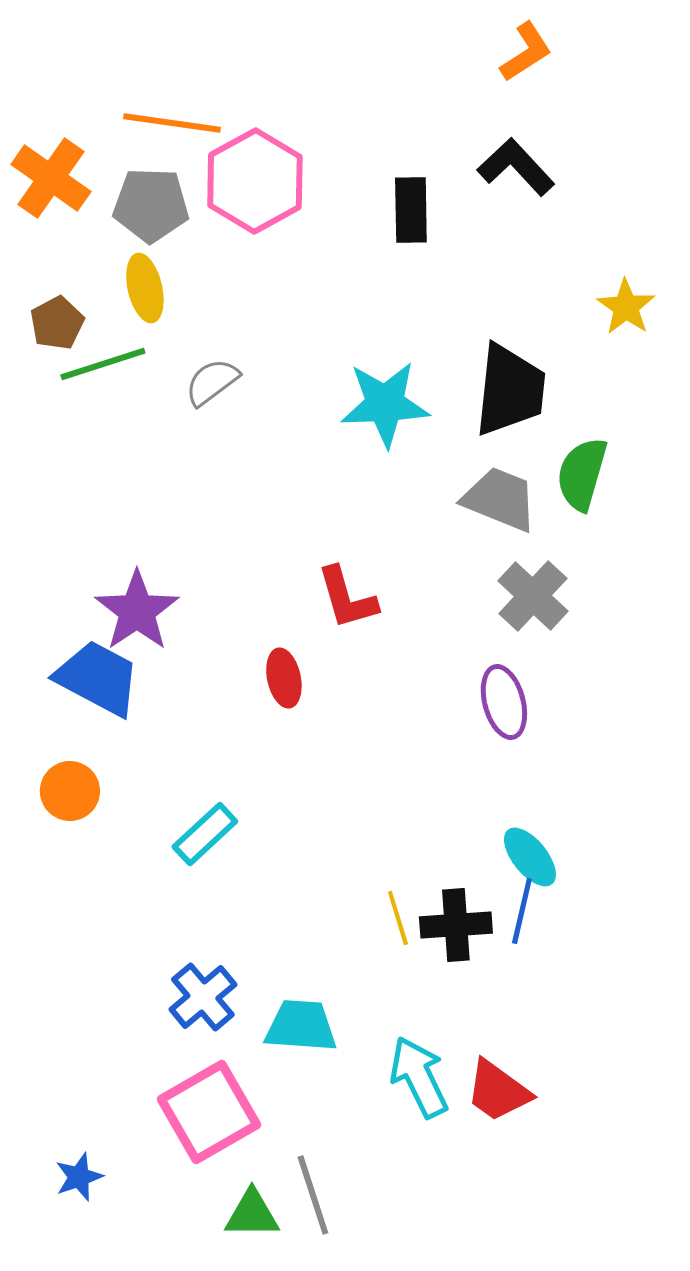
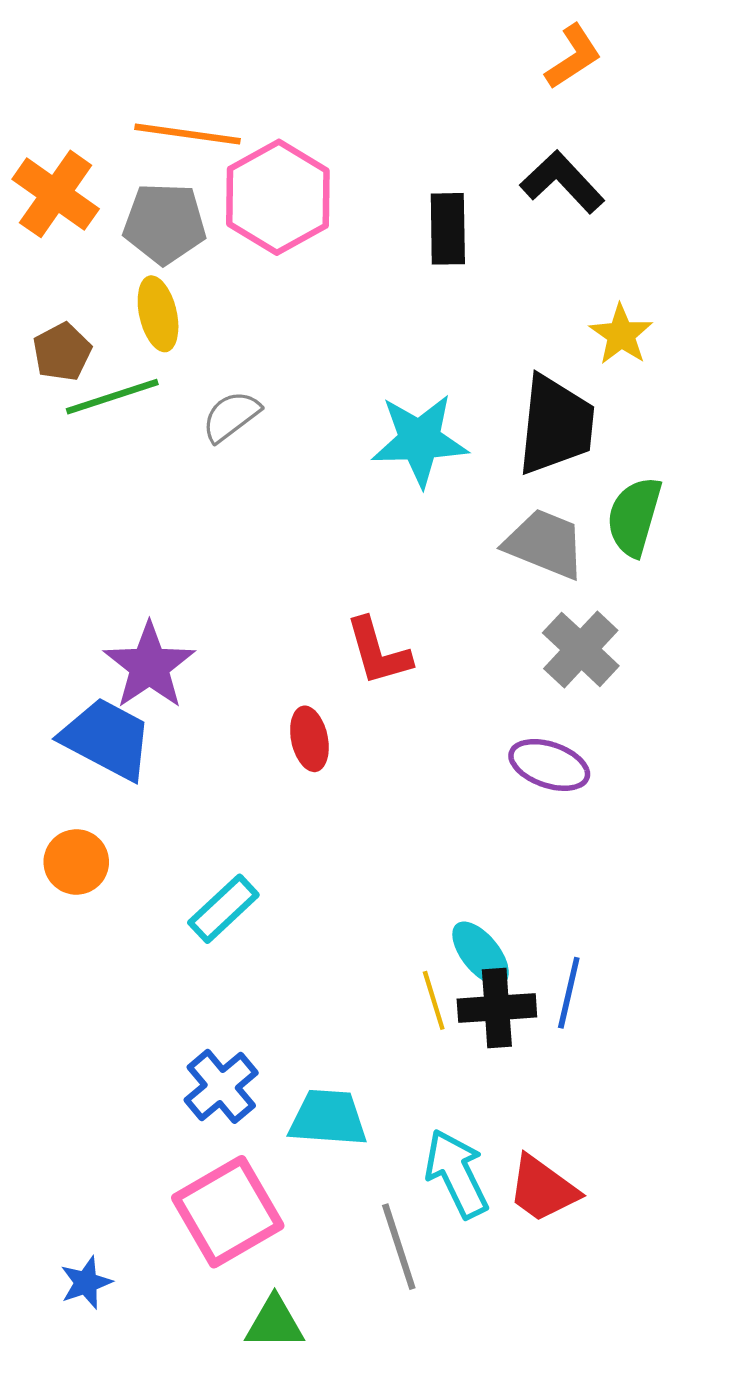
yellow star: (626, 307) -> (621, 335), moved
purple ellipse: (504, 702) -> (549, 765), turned -56
cyan ellipse: (530, 857) -> (481, 953), moved
gray line: (313, 1195) -> (399, 1247), moved

